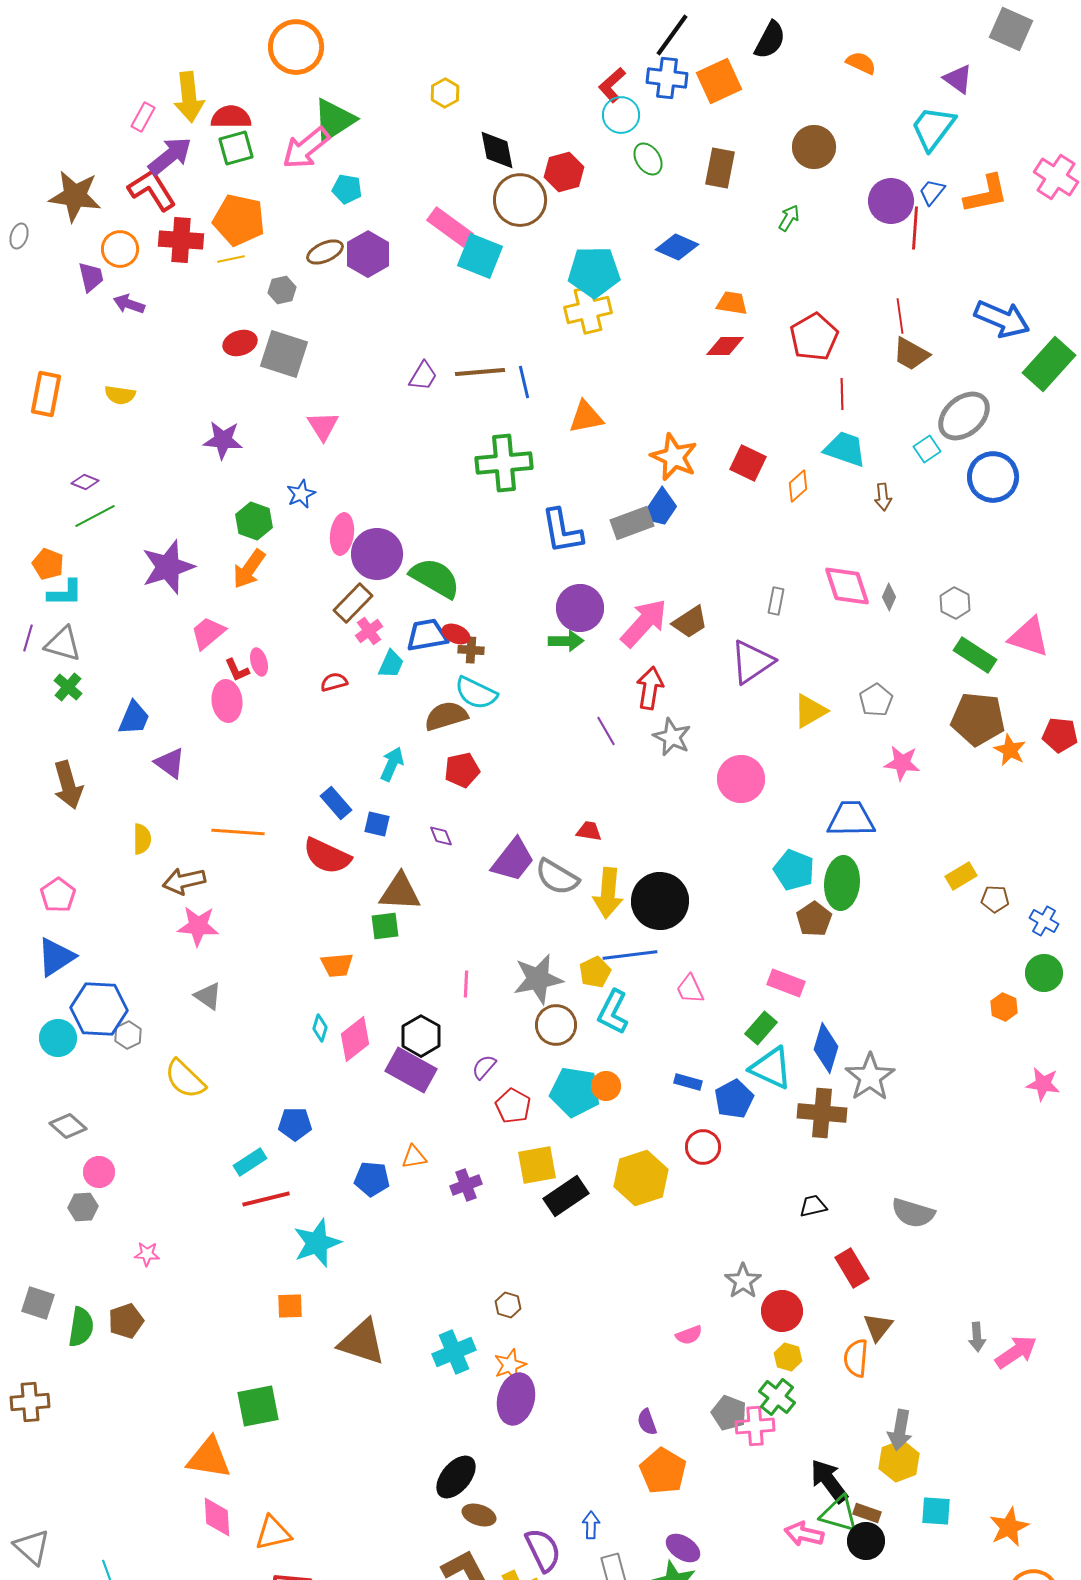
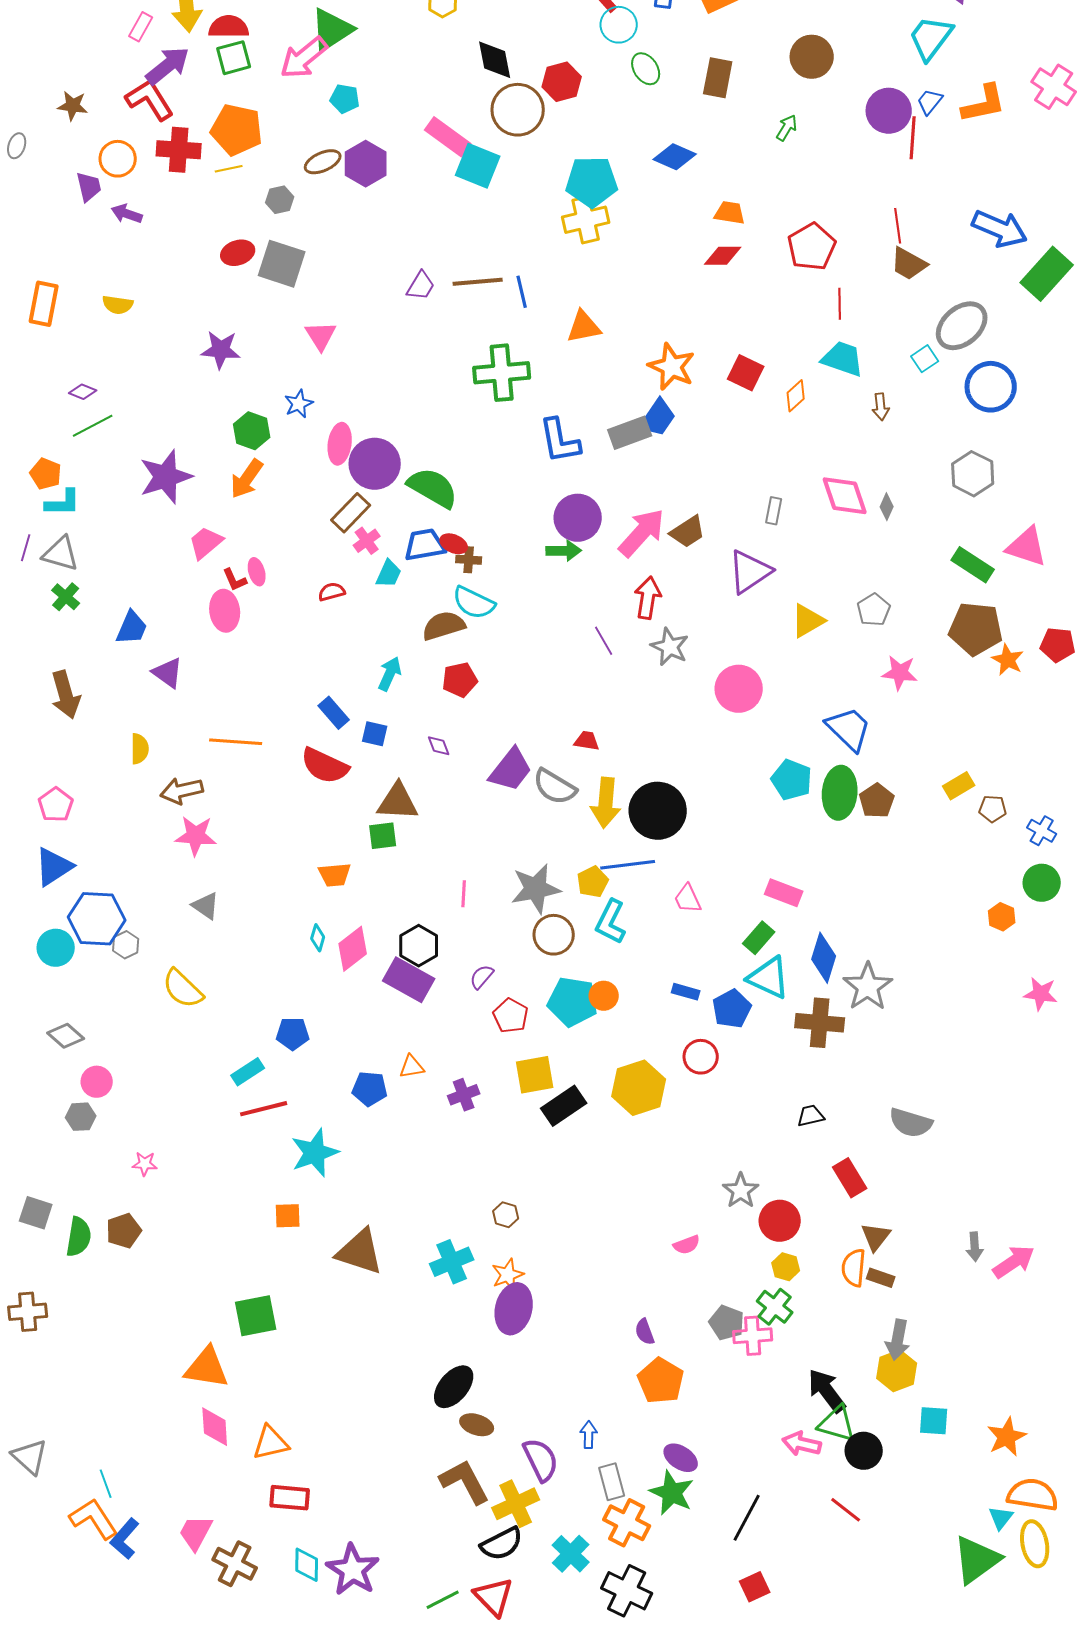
brown star: (75, 196) -> (73, 106), size x0.6
gray hexagon: (955, 603) -> (973, 474), moved, size x1.4
blue trapezoid: (851, 819) -> (849, 729), turned 45
brown pentagon: (814, 919) -> (877, 801), moved
brown rectangle: (867, 1513) -> (881, 1278), moved

